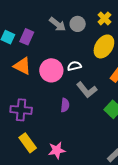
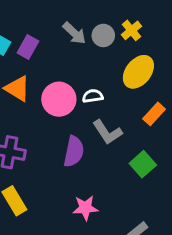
yellow cross: (104, 18) -> (131, 30), moved
purple semicircle: (65, 105) -> (74, 151), size x1.5
pink star: (57, 150) -> (85, 208), moved

